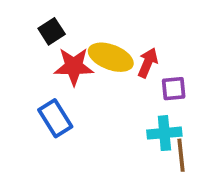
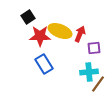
blue rectangle: (55, 118) -> (44, 64), moved
brown line: (181, 155) -> (98, 84), turned 42

